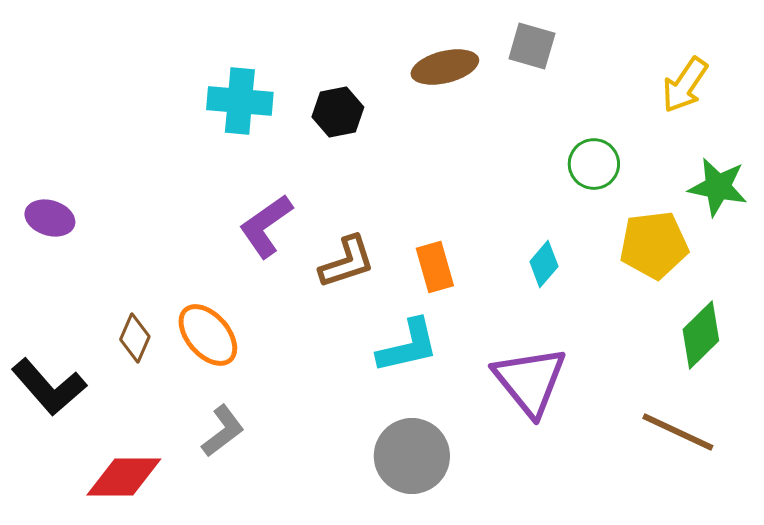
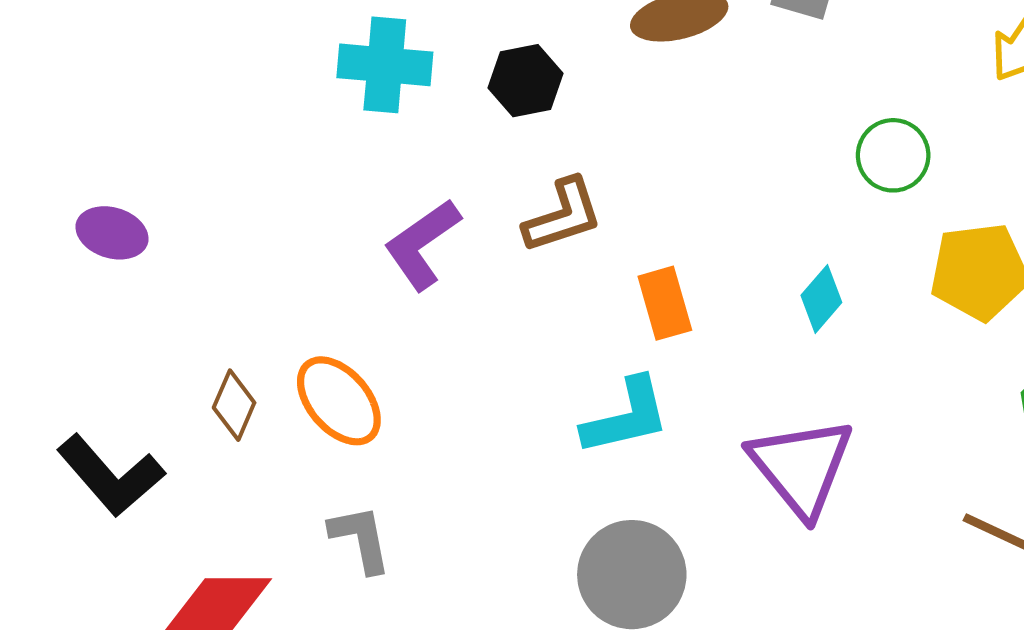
brown L-shape: (347, 262) -> (563, 216), moved
gray L-shape: (223, 431) -> (360, 539), turned -64

